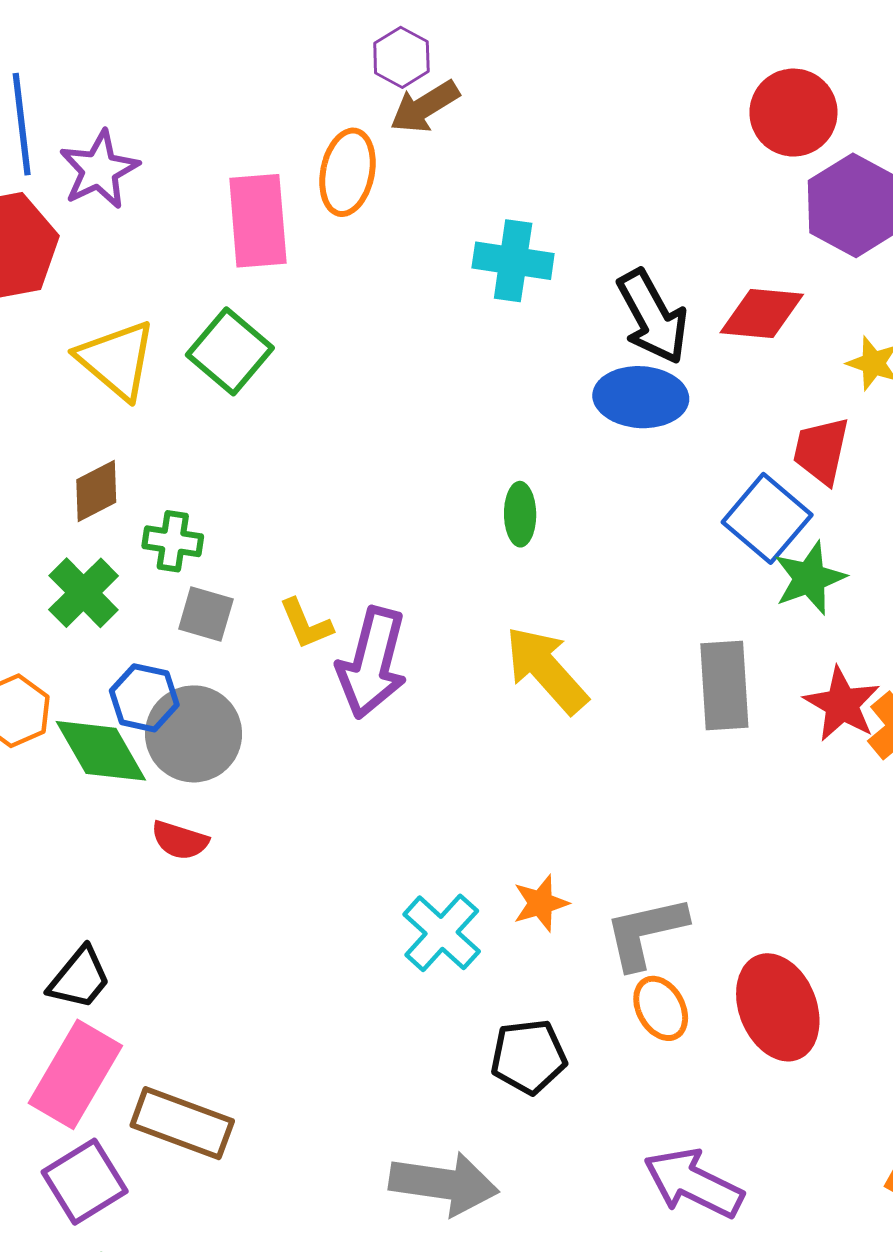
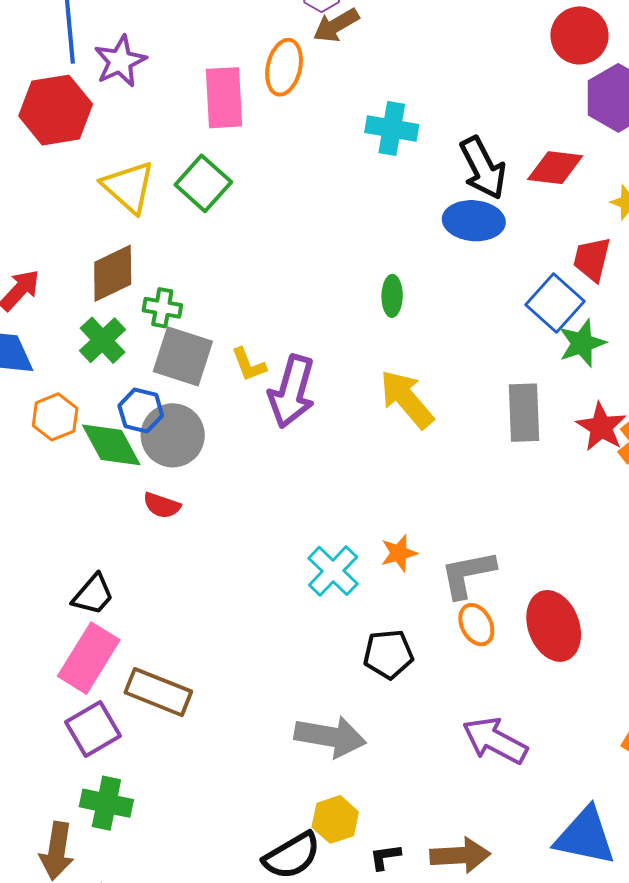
brown diamond: (96, 491) -> (113, 273), size x1.4
gray square: (206, 614) -> (183, 356), size x1.6

